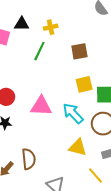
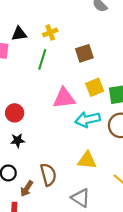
pink triangle: (41, 106) -> (64, 98), moved
cyan arrow: (73, 113) -> (88, 119), turned -50
yellow triangle: (78, 147) -> (87, 160), moved

